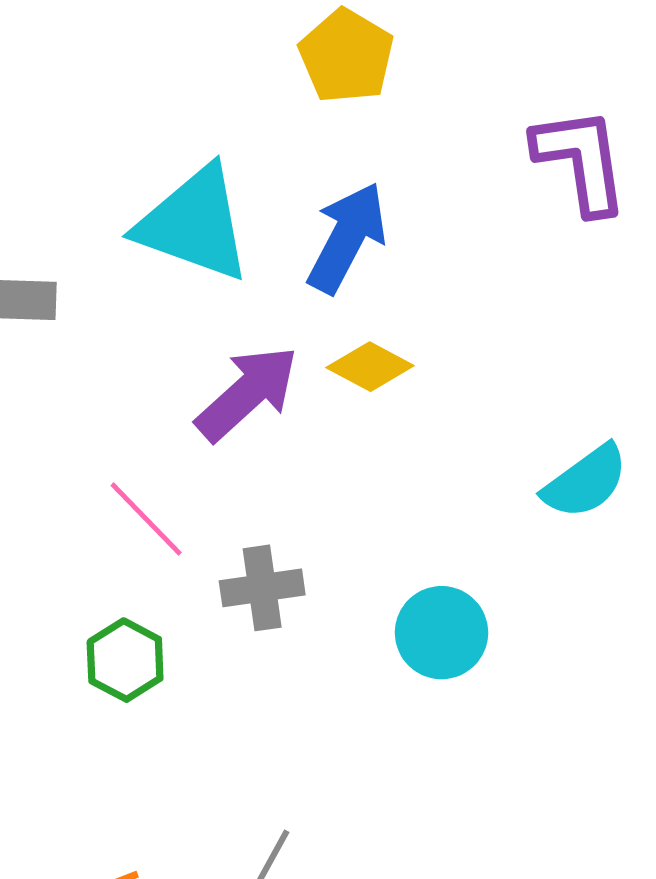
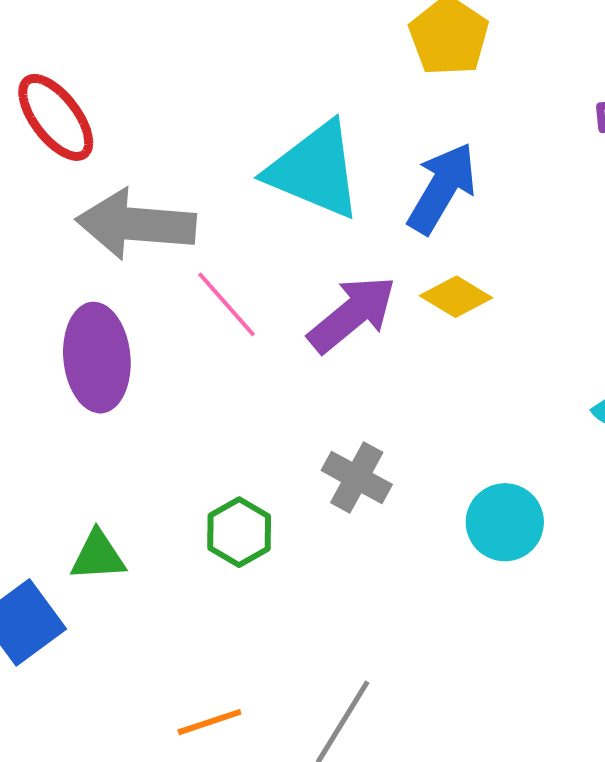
pink line: (146, 519) -> (226, 304), moved
gray cross: (262, 588) -> (357, 477), turned 34

